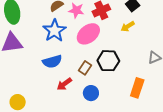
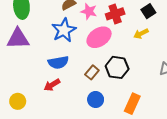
red arrow: (64, 84) -> (52, 85), moved
orange rectangle: (137, 88) -> (132, 104), moved

